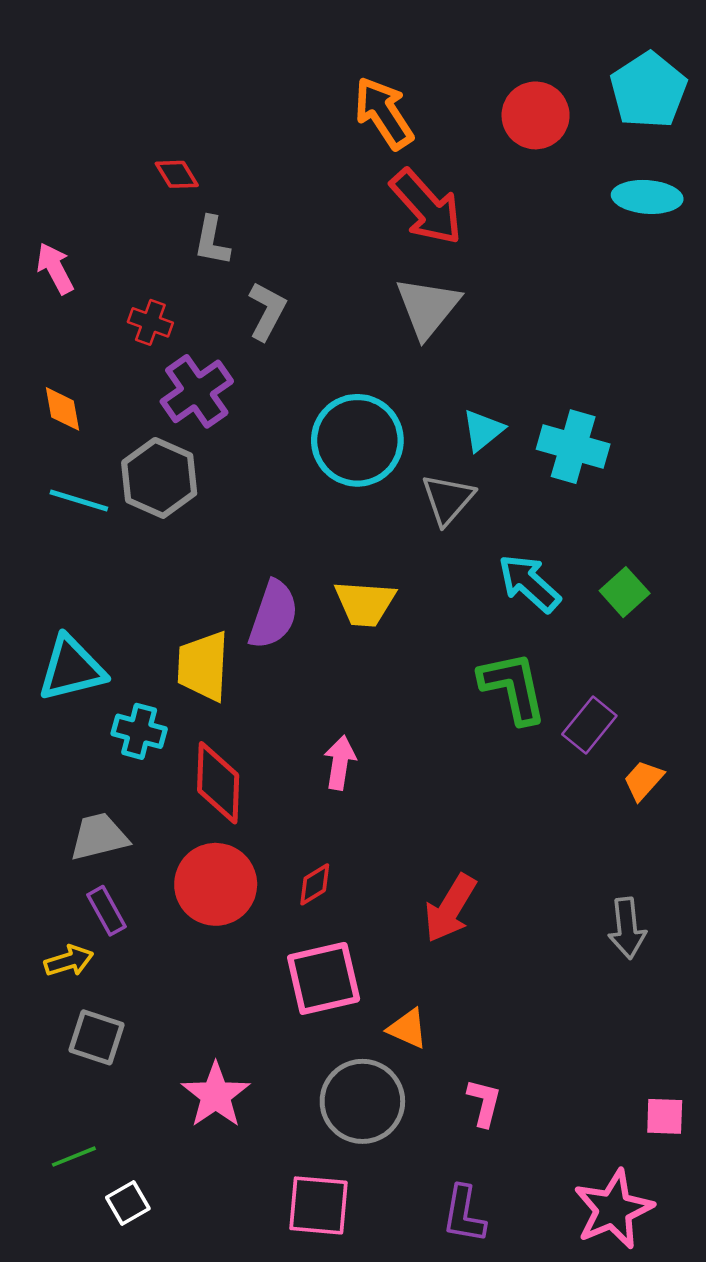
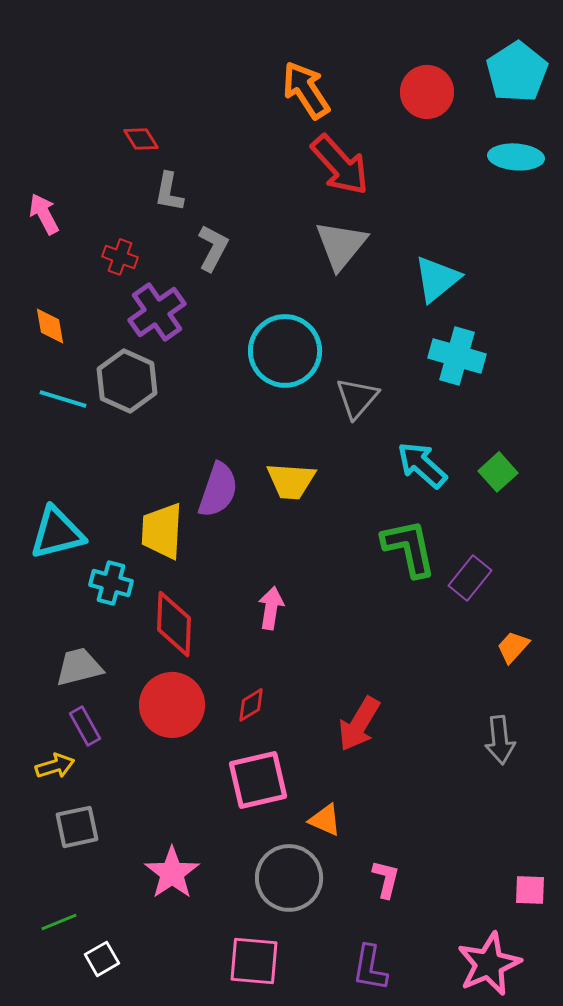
cyan triangle: (483, 430) -> (437, 279), moved, size x1.4
orange trapezoid: (643, 780) -> (513, 647), moved
gray square: (96, 1037) -> (77, 827), turned -30

